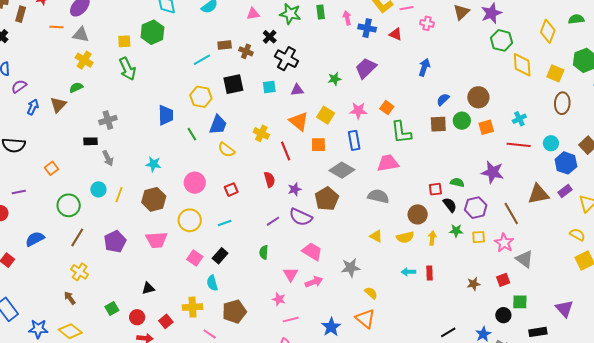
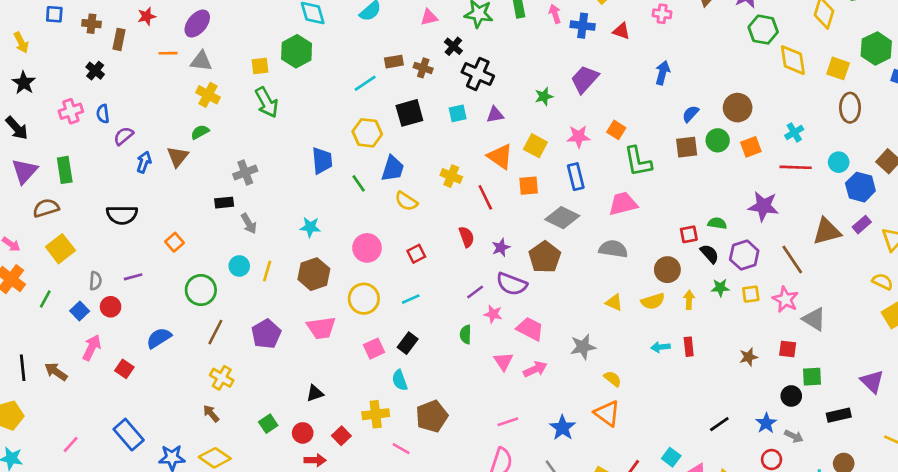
pink square: (195, 258) -> (374, 349), turned 35
red square: (503, 280) -> (788, 349), turned 32
pink star: (279, 299) -> (493, 314), moved

